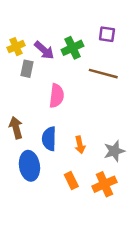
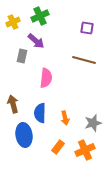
yellow cross: (16, 47) -> (13, 22), moved
green cross: (72, 48) -> (40, 16), moved
orange rectangle: (71, 181) -> (58, 147), turned 64

